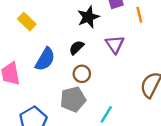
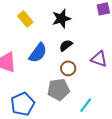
black star: (88, 17) -> (61, 19), moved
purple triangle: (115, 44) -> (99, 59), moved, turned -42

